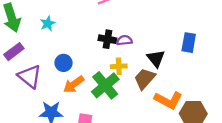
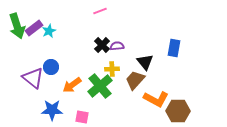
black cross: (107, 39) -> (102, 45), turned 35
purple rectangle: (14, 52) -> (34, 28), moved
blue circle: (64, 63) -> (51, 67), moved

